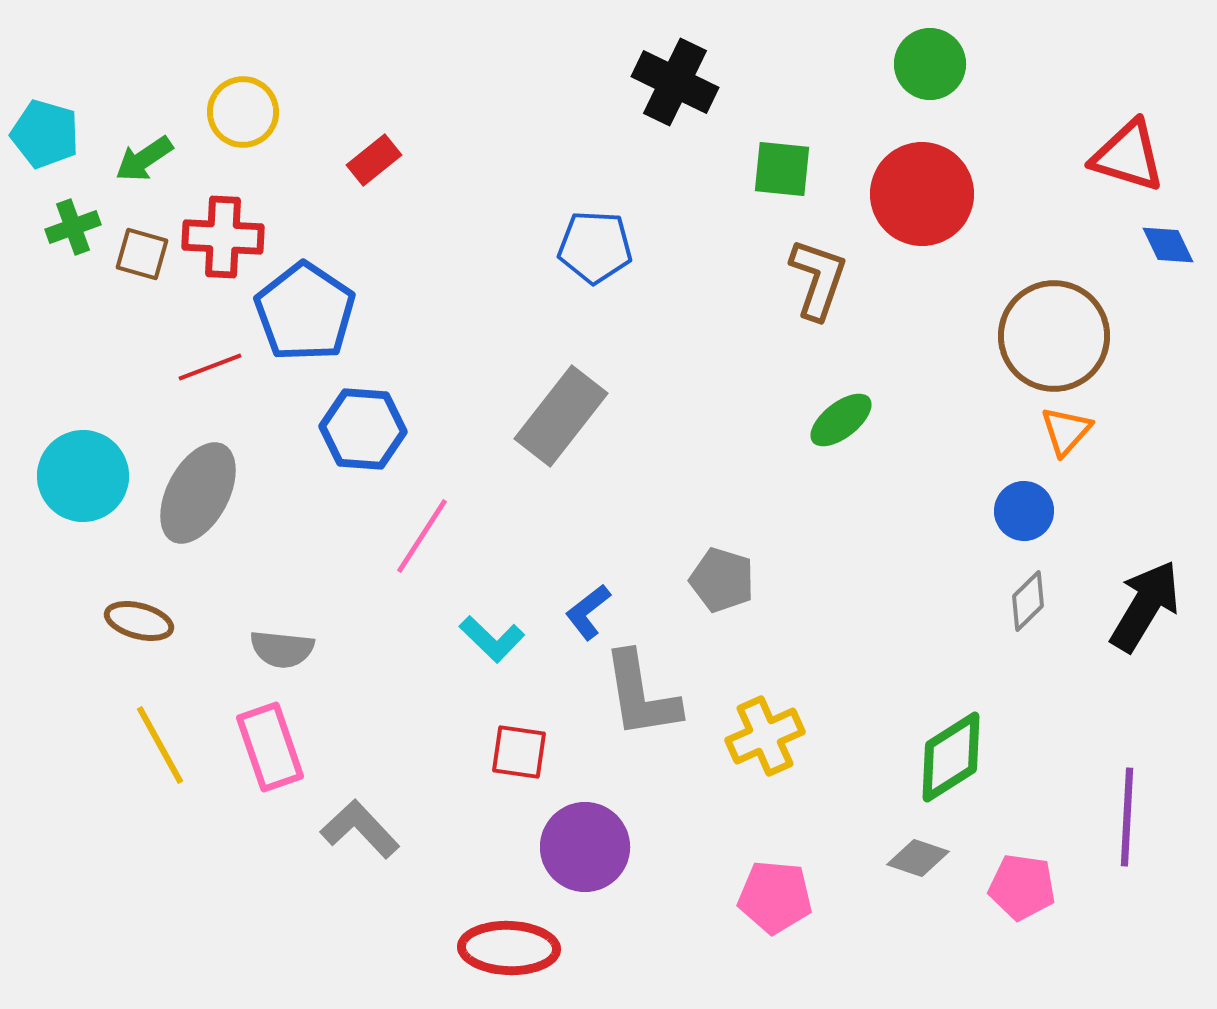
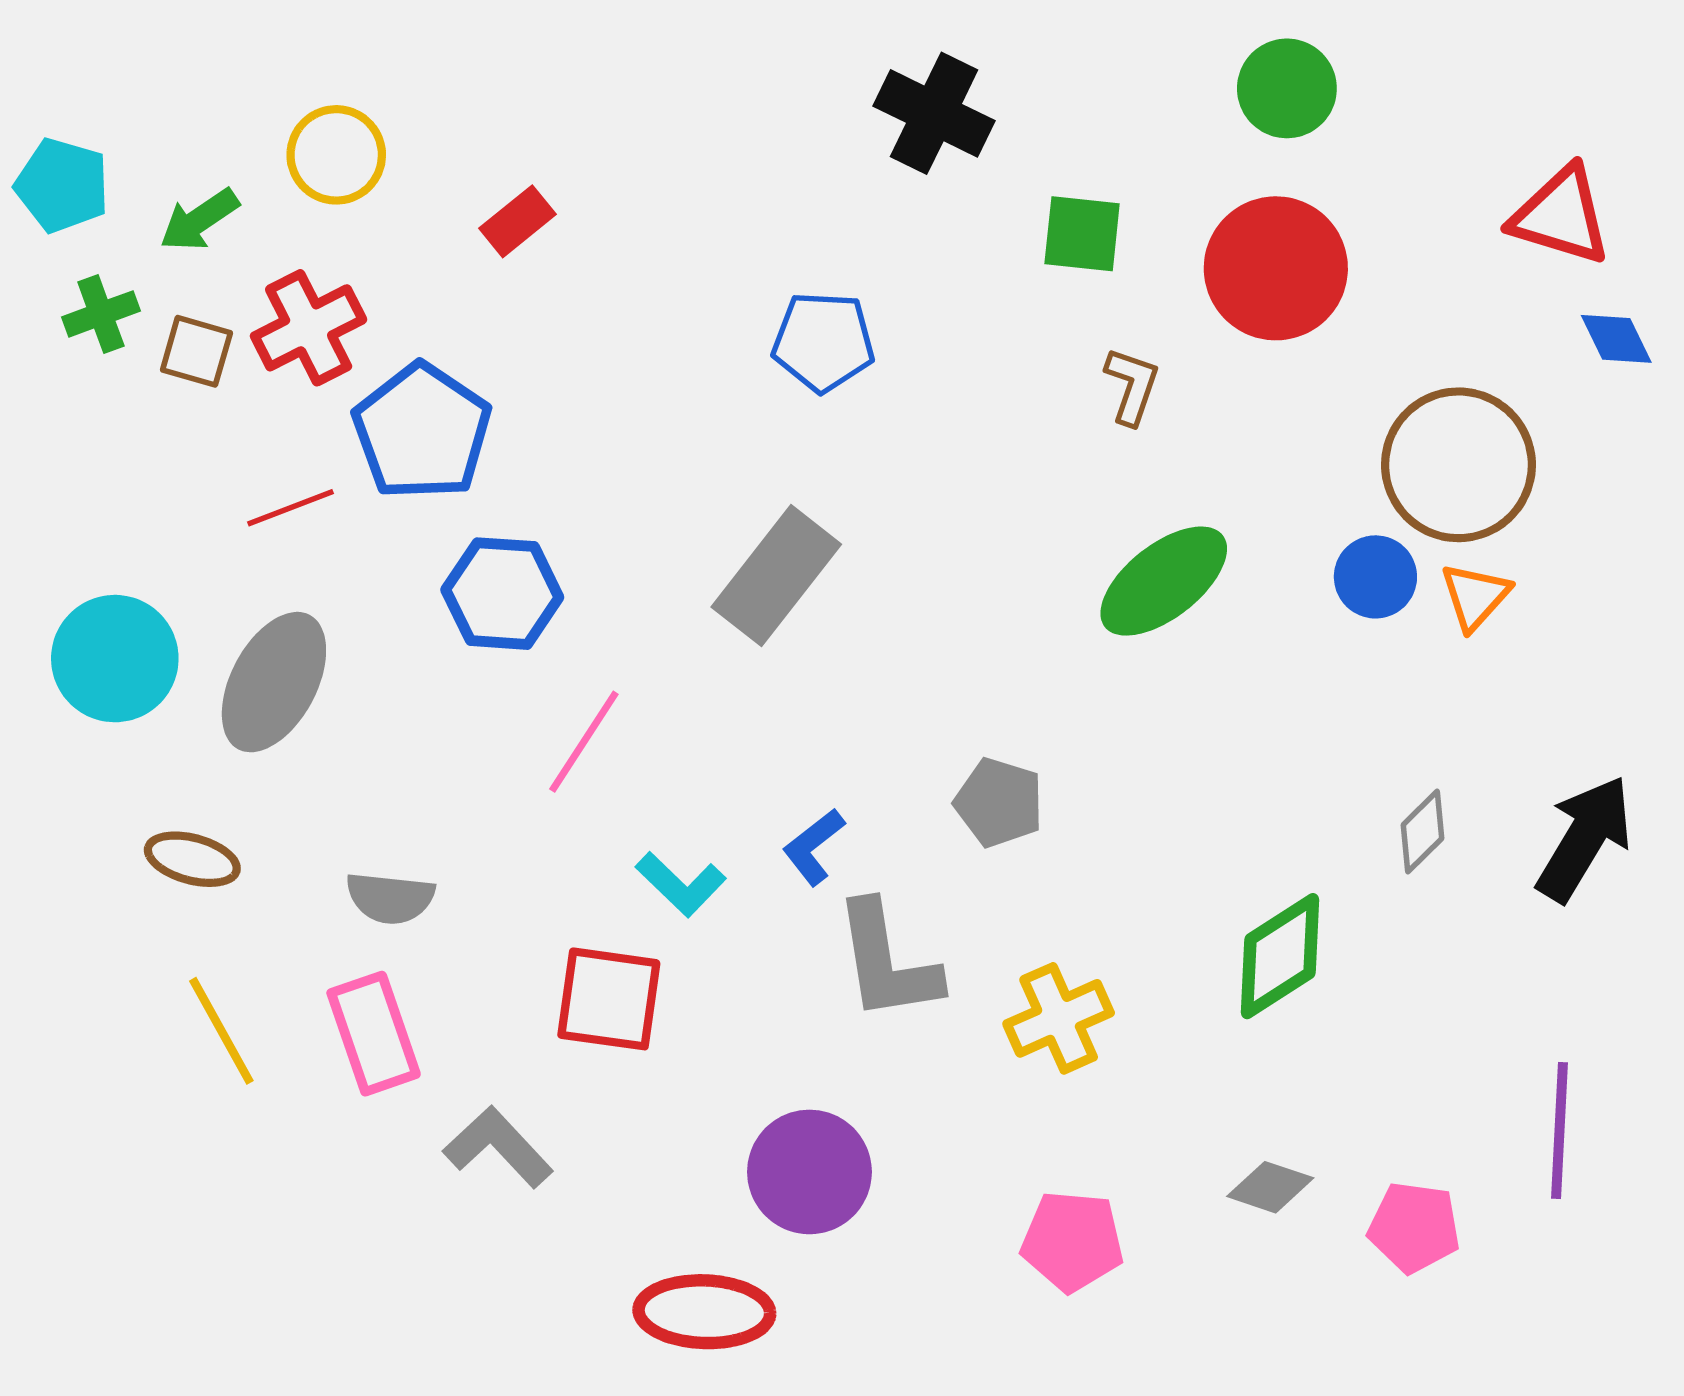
red cross: (223, 237) -> (309, 328), turned -30
brown L-shape: (818, 279) -> (1132, 386), size x0.7
green ellipse: (841, 420) -> (1164, 581), size x1.5
blue circle: (1024, 511) -> (1375, 577), moved
red square: (519, 752) -> (609, 999), moved, size x1.4
green diamond: (951, 757) -> (1280, 956), moved

